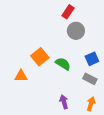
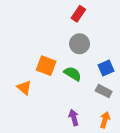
gray circle: (76, 31) -> (80, 44), moved
orange square: (40, 57) -> (46, 66), turned -30
orange triangle: (21, 76) -> (24, 88), turned 40

